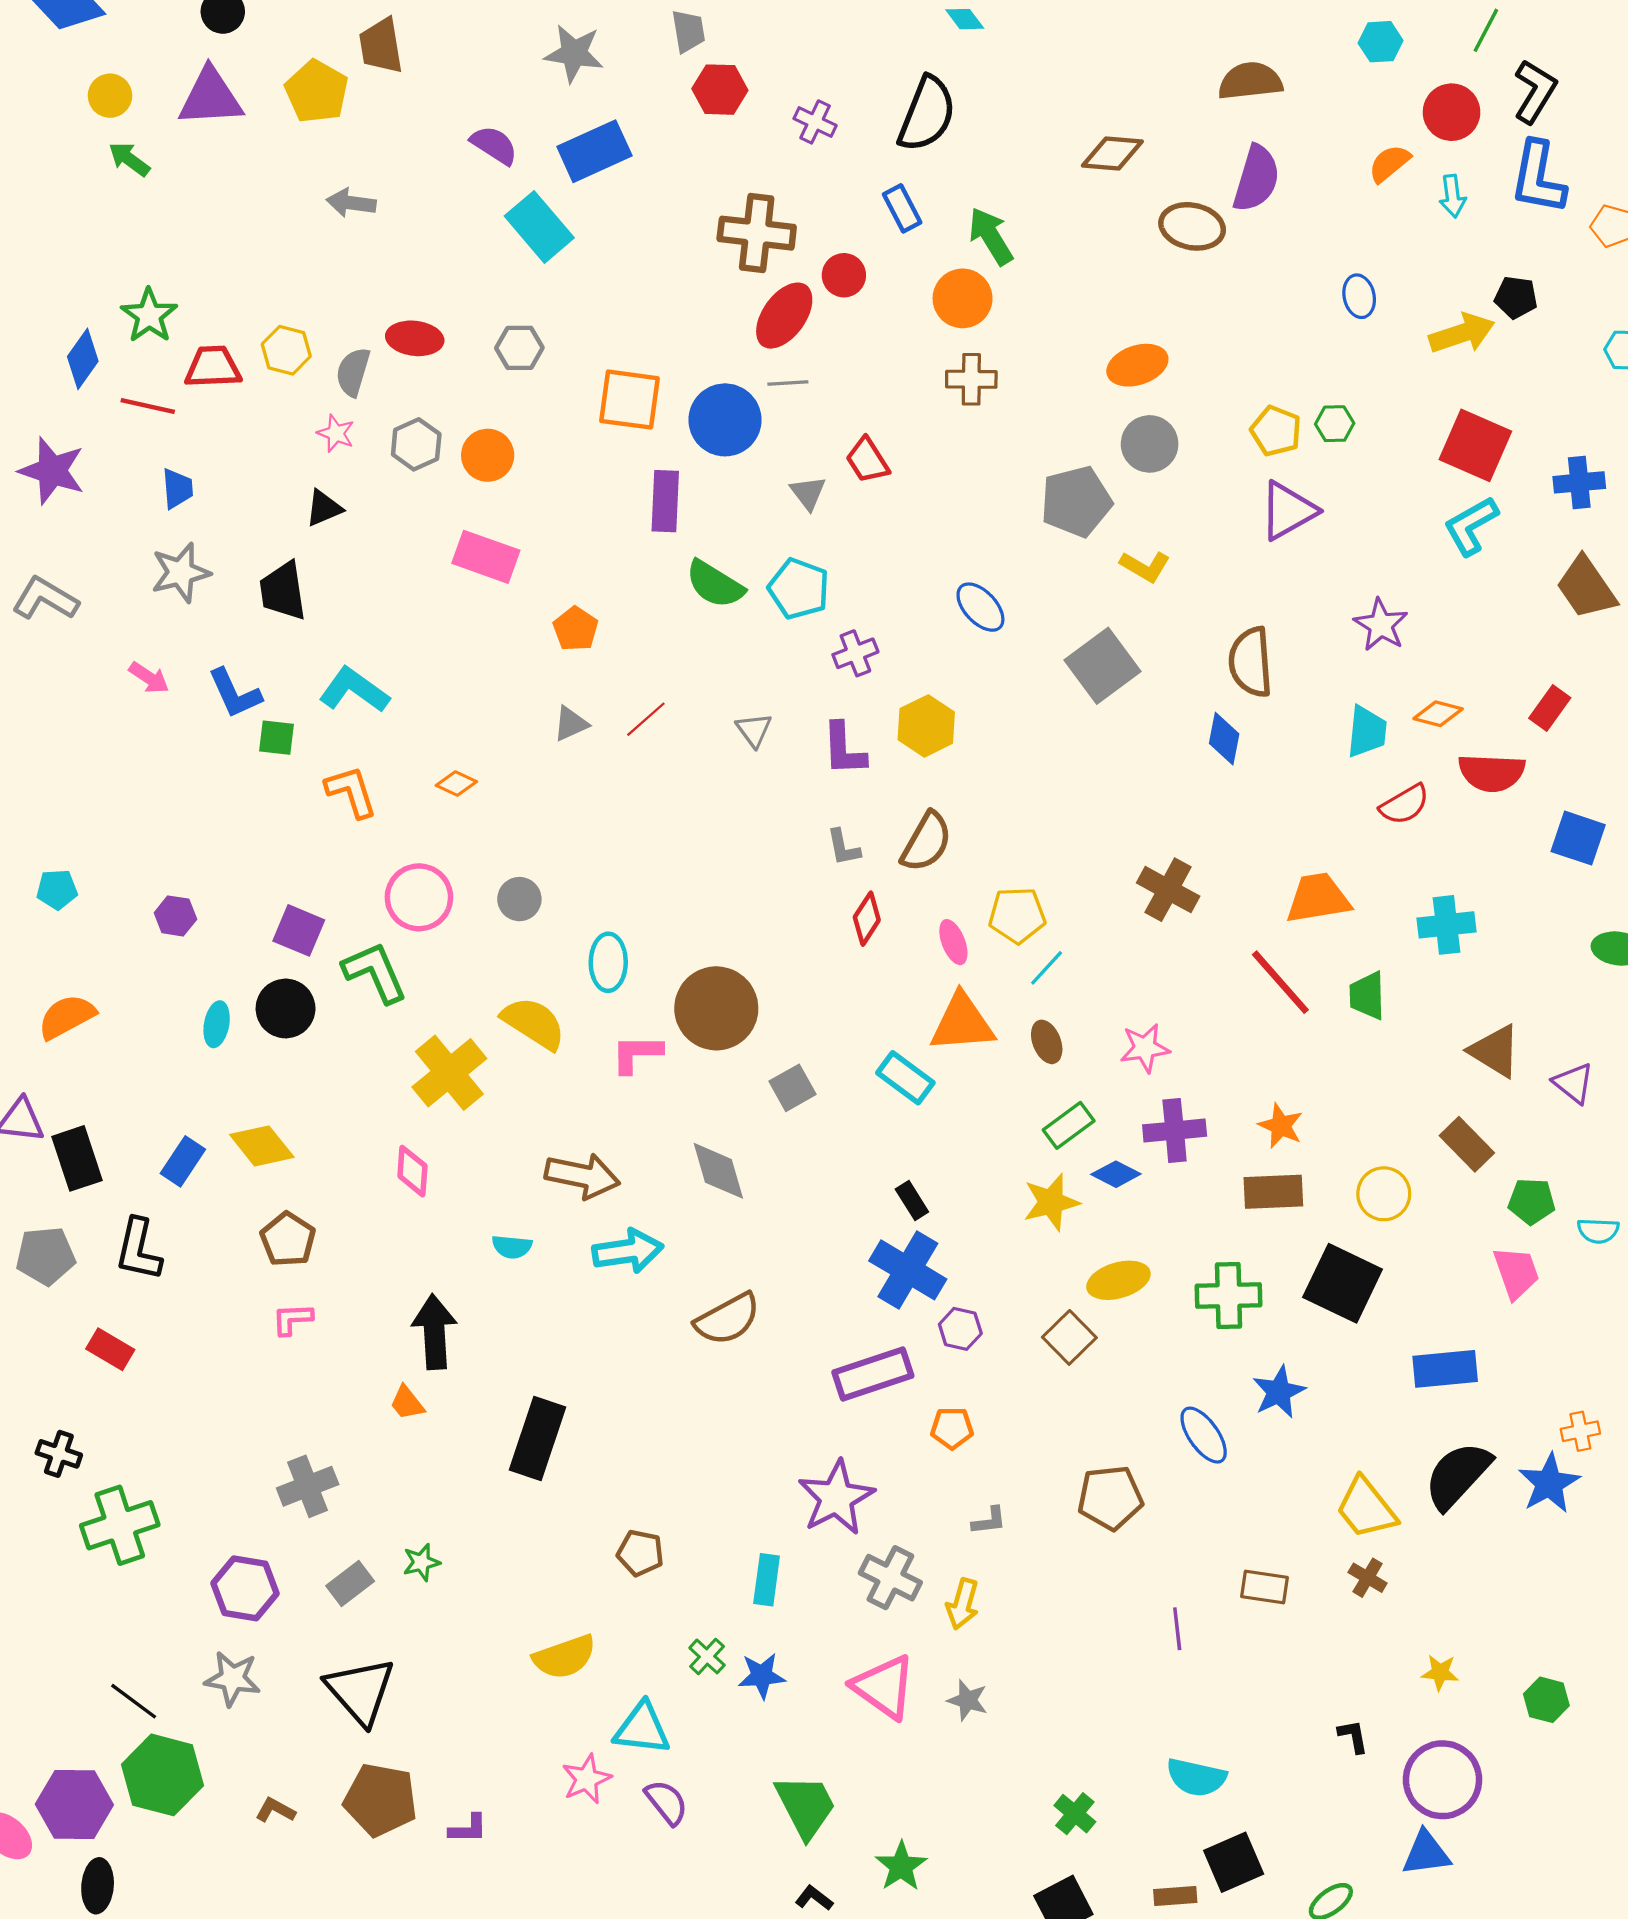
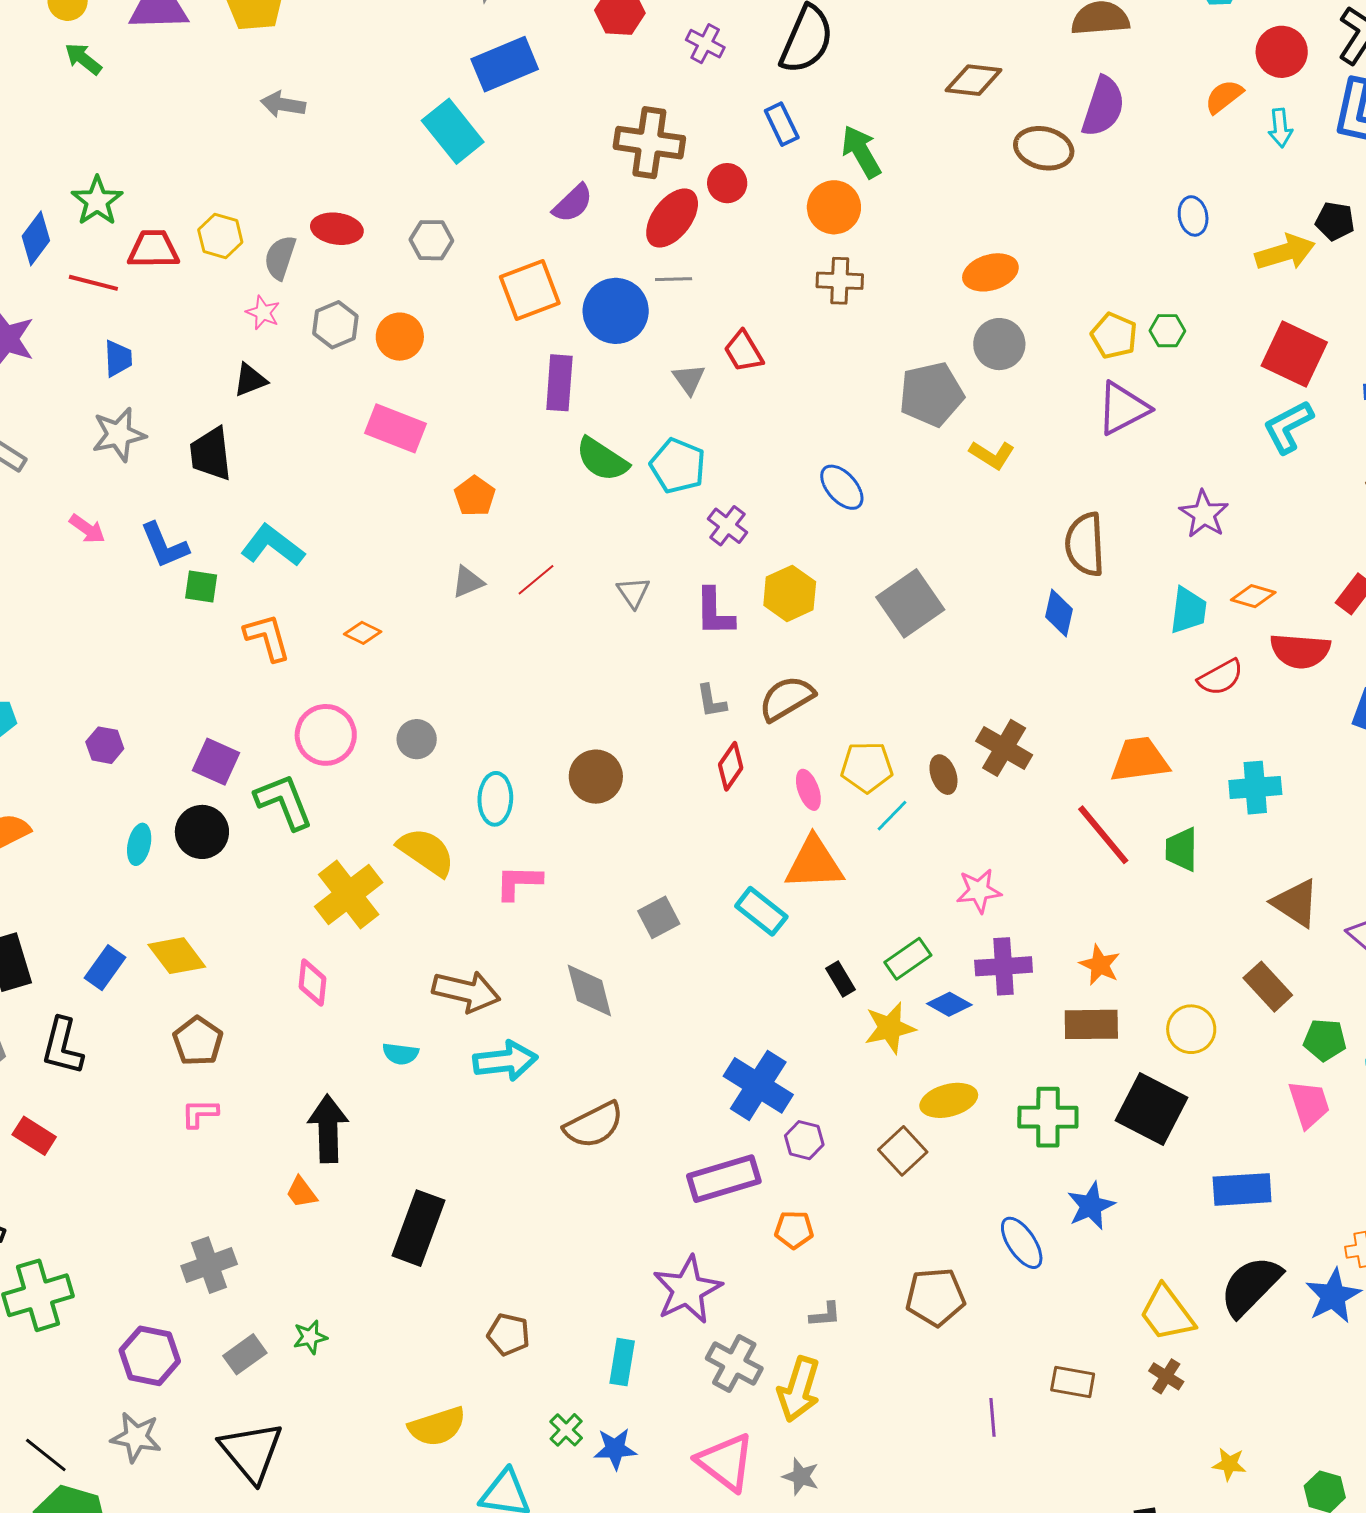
purple semicircle: (494, 145) -> (573, 203), moved, turned 102
orange square: (629, 400) -> (530, 290), turned -30
purple cross: (855, 653) -> (727, 526), turned -33
gray square: (1103, 666) -> (910, 603), moved
brown semicircle: (926, 842) -> (787, 698), turned -152
brown circle: (716, 1008) -> (596, 777), moved, size x0.7
brown ellipse: (1047, 1042) -> (943, 775), moved
black rectangle: (912, 1201) -> (841, 979), moved
yellow arrow: (963, 1604) -> (799, 1389), size x1.4

